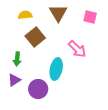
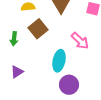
green arrow: (17, 59) -> (14, 39), moved
purple circle: (38, 89) -> (69, 85), moved

